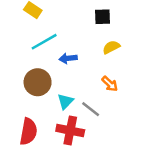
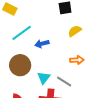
orange arrow: (110, 84) -> (77, 60), turned -40

